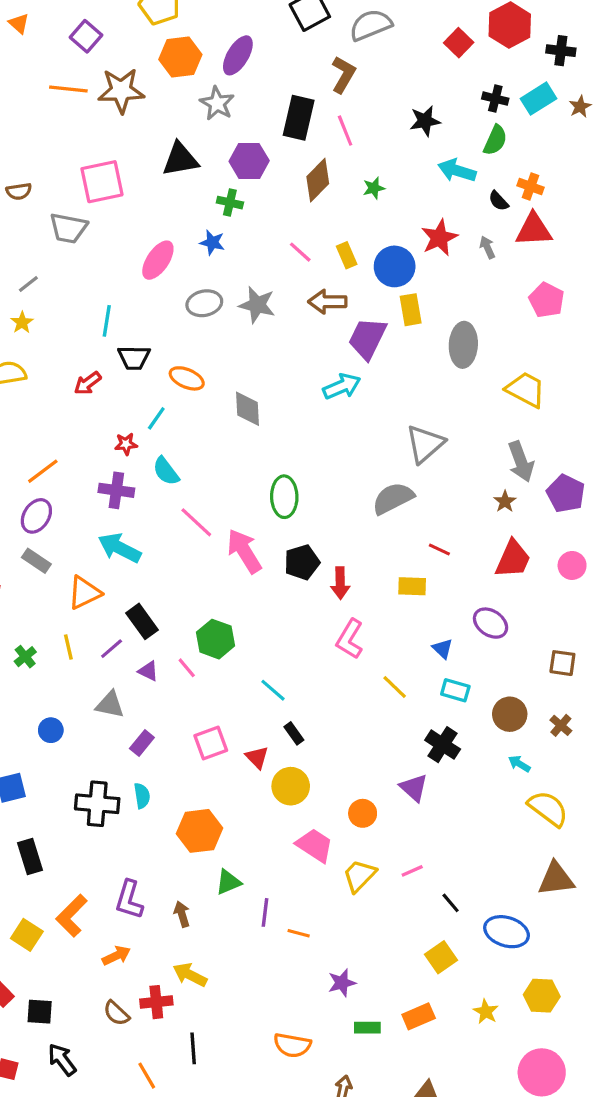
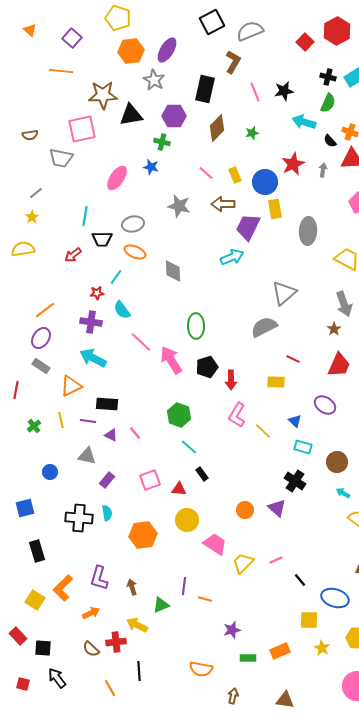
brown star: (121, 91) -> (103, 95), moved
pink line: (345, 131) -> (255, 92), moved
gray arrow: (487, 247) -> (323, 170), turned 32
gray ellipse: (204, 303) -> (133, 224), moved
black rectangle: (142, 621) -> (107, 404), turned -50
green hexagon: (215, 639) -> (179, 415), moved
purple line: (112, 649) -> (88, 421), turned 49
yellow line: (395, 687) -> (263, 431), moved
red triangle: (257, 757) -> (179, 489), turned -42
yellow circle: (291, 786) -> (187, 520), moved
orange circle: (363, 813) -> (245, 510), moved
green triangle: (228, 882) -> (161, 605), moved
yellow square: (441, 957) -> (309, 620), moved, turned 36

